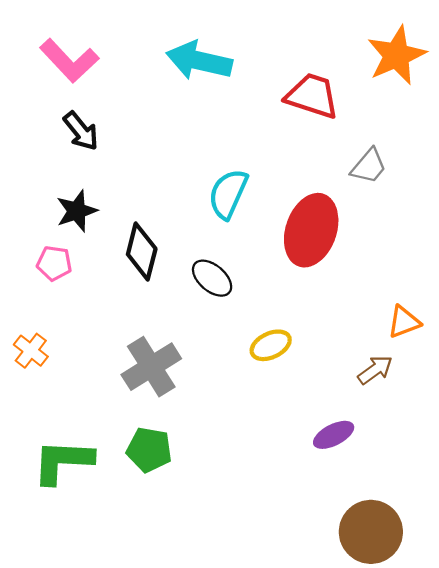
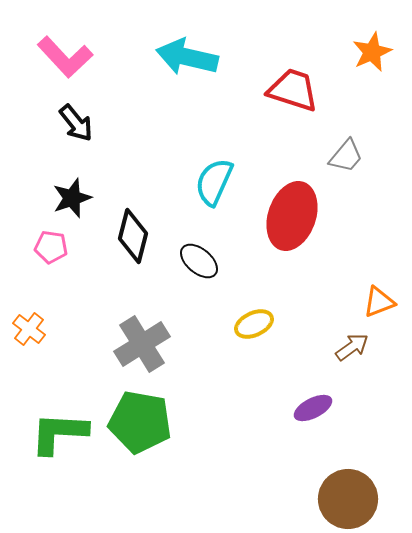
orange star: (396, 55) -> (372, 52), size x0.7
green pentagon: (149, 450) -> (140, 422), size x1.5

